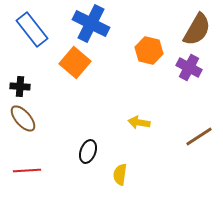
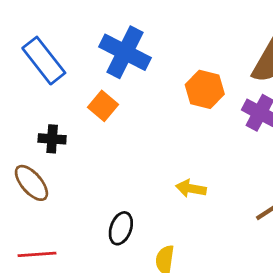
orange square: (75, 62) -> (103, 106), size x0.7
black cross: (20, 86) -> (52, 139), moved

